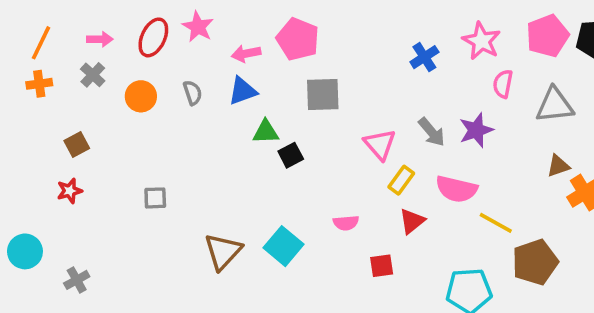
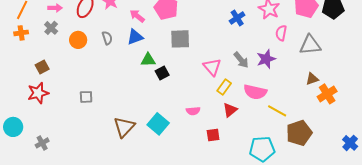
pink arrow: (246, 54) -> (137, 16), turned 49
red star: (70, 191) -> (38, 93), size x1.5

